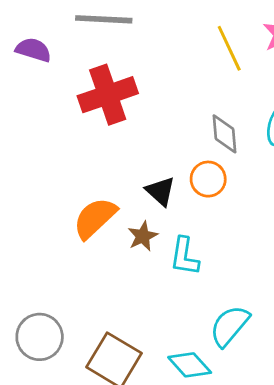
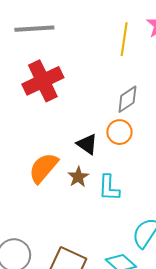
yellow line: (229, 48) -> (124, 39), turned 40
gray diamond: (225, 134) -> (127, 99), turned 68

